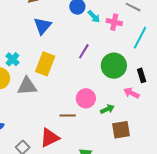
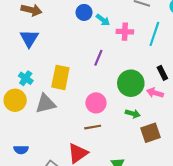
pink cross: (114, 22) -> (125, 32), moved
blue triangle: (43, 26) -> (29, 38), moved
green circle: (114, 66) -> (131, 83), moved
pink circle: (86, 98) -> (96, 103), moved
green arrow: (107, 109) -> (133, 114), turned 48

